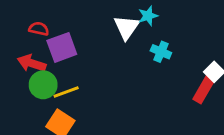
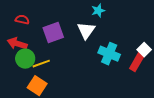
white triangle: (126, 27) -> (86, 31), moved
purple square: (62, 47) -> (53, 33), moved
cyan cross: (161, 52) -> (109, 54), moved, size x1.5

